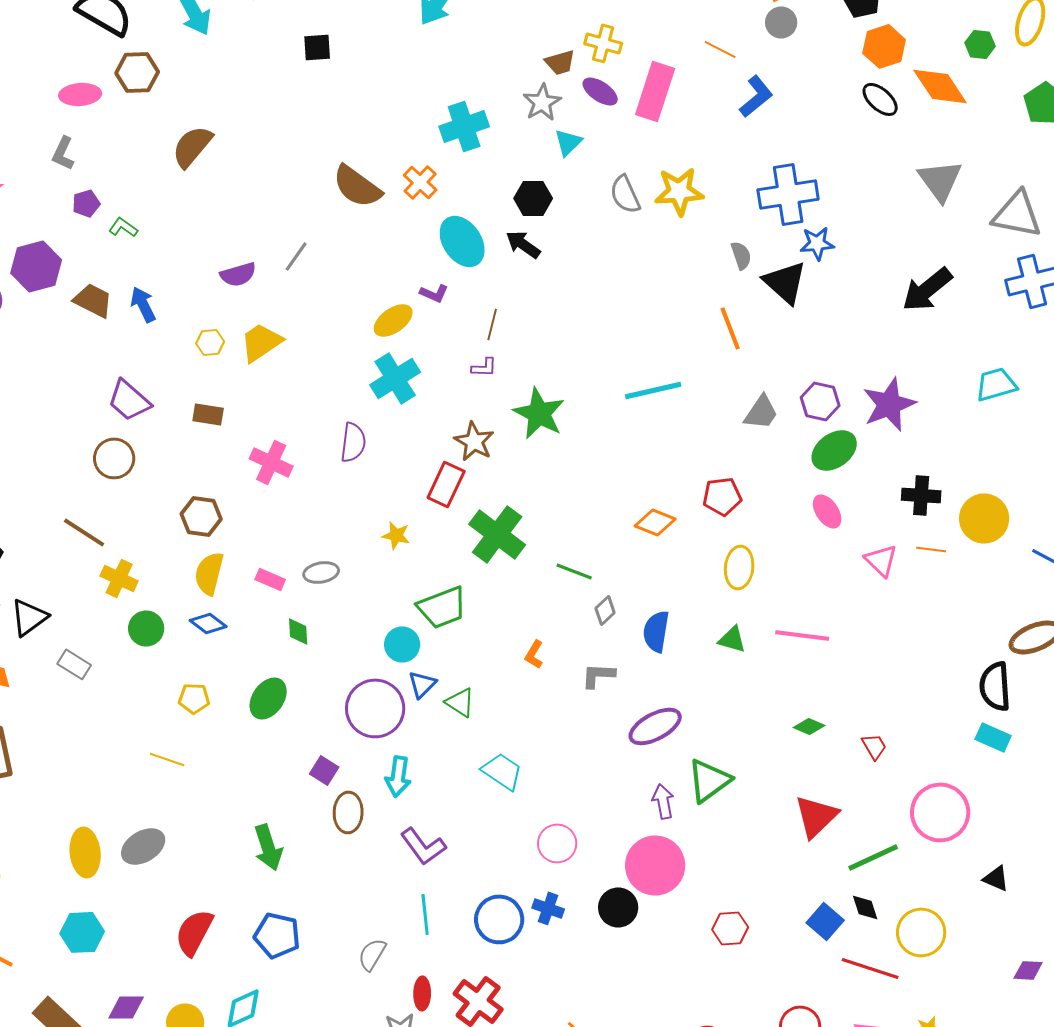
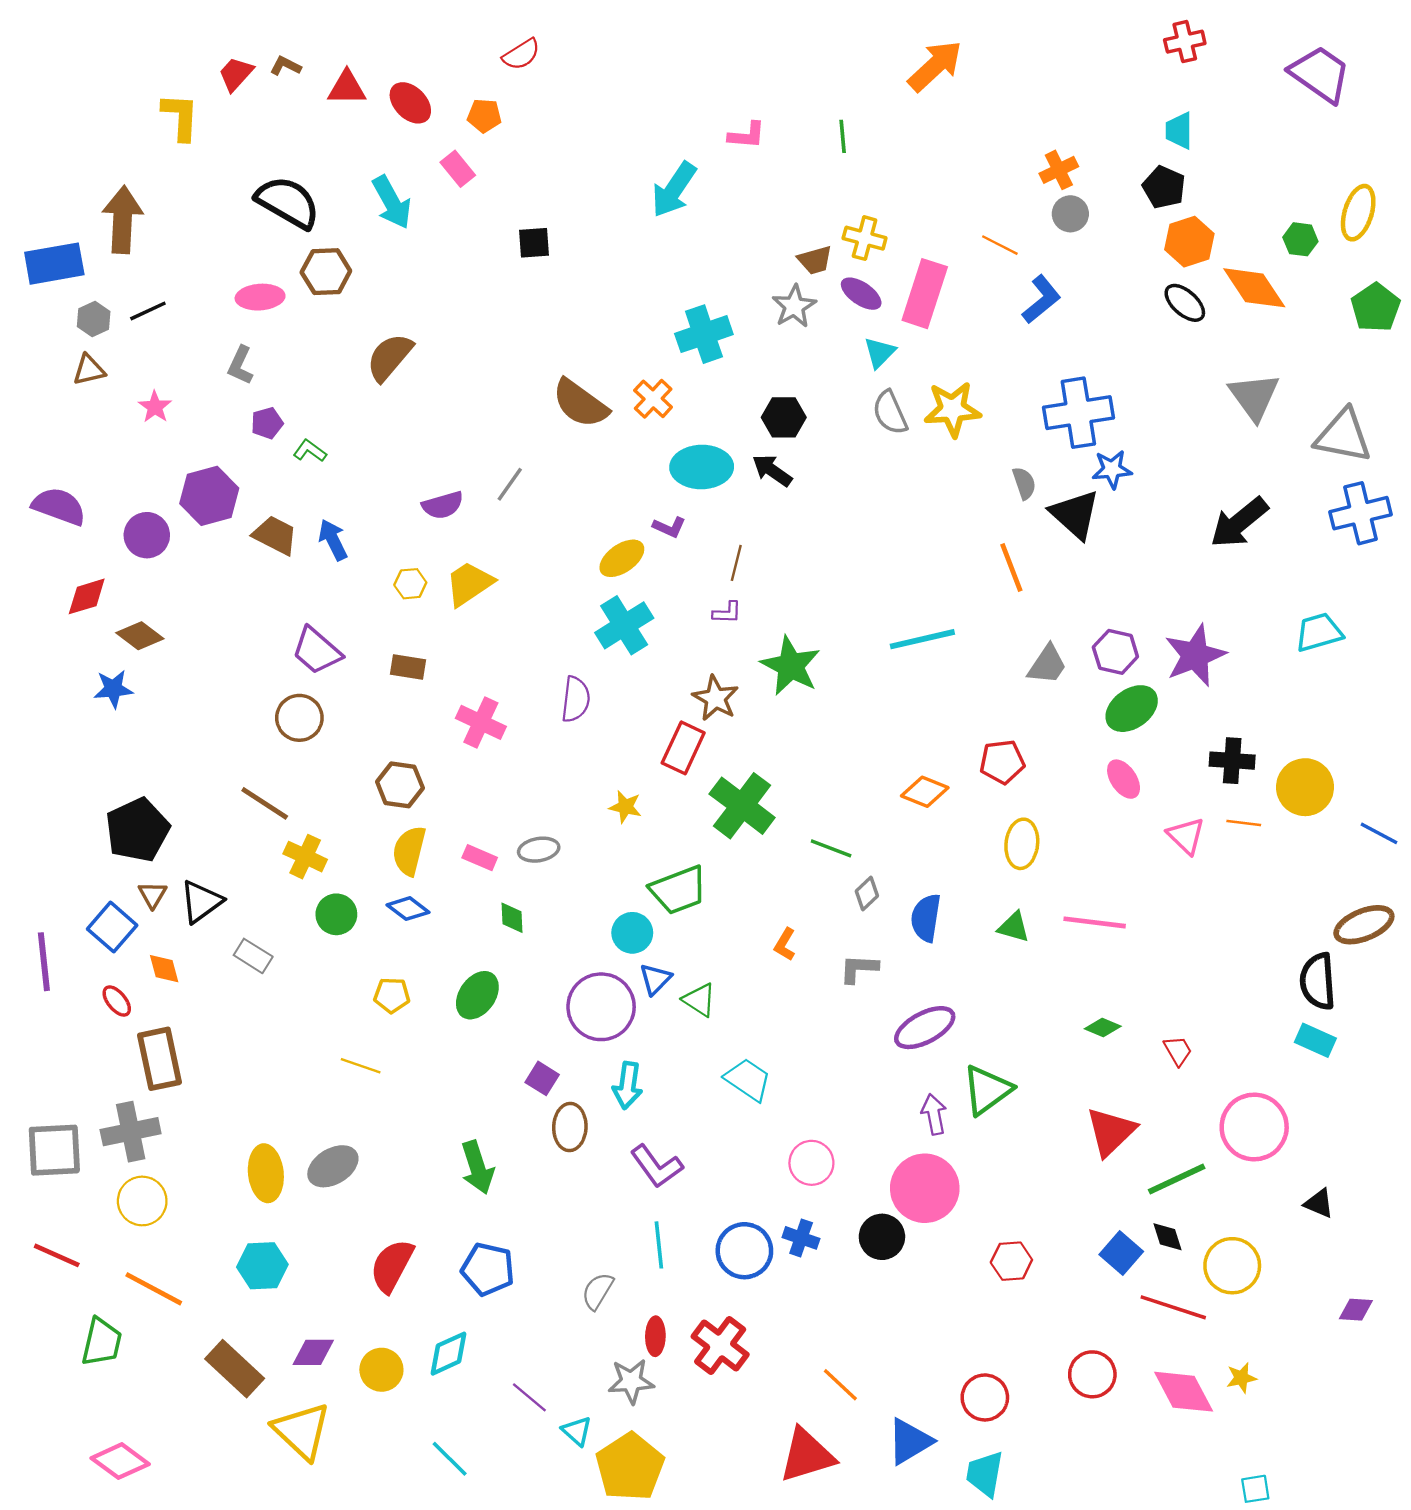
cyan triangle: (568, 142) -> (880, 353), moved
cyan ellipse: (462, 241) -> (702, 467), turned -57

